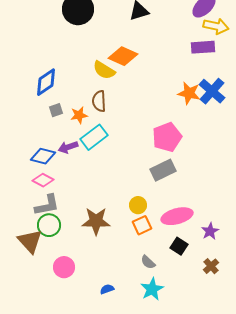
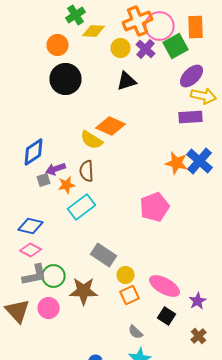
purple arrow: (68, 147) -> (56, 169), moved
gray rectangle: (163, 170) -> (104, 255), moved, turned 60
pink ellipse: (177, 216) -> (164, 286), turned 44
green circle: (49, 225) -> (54, 276), moved
pink circle: (64, 267) -> (48, 308), moved

